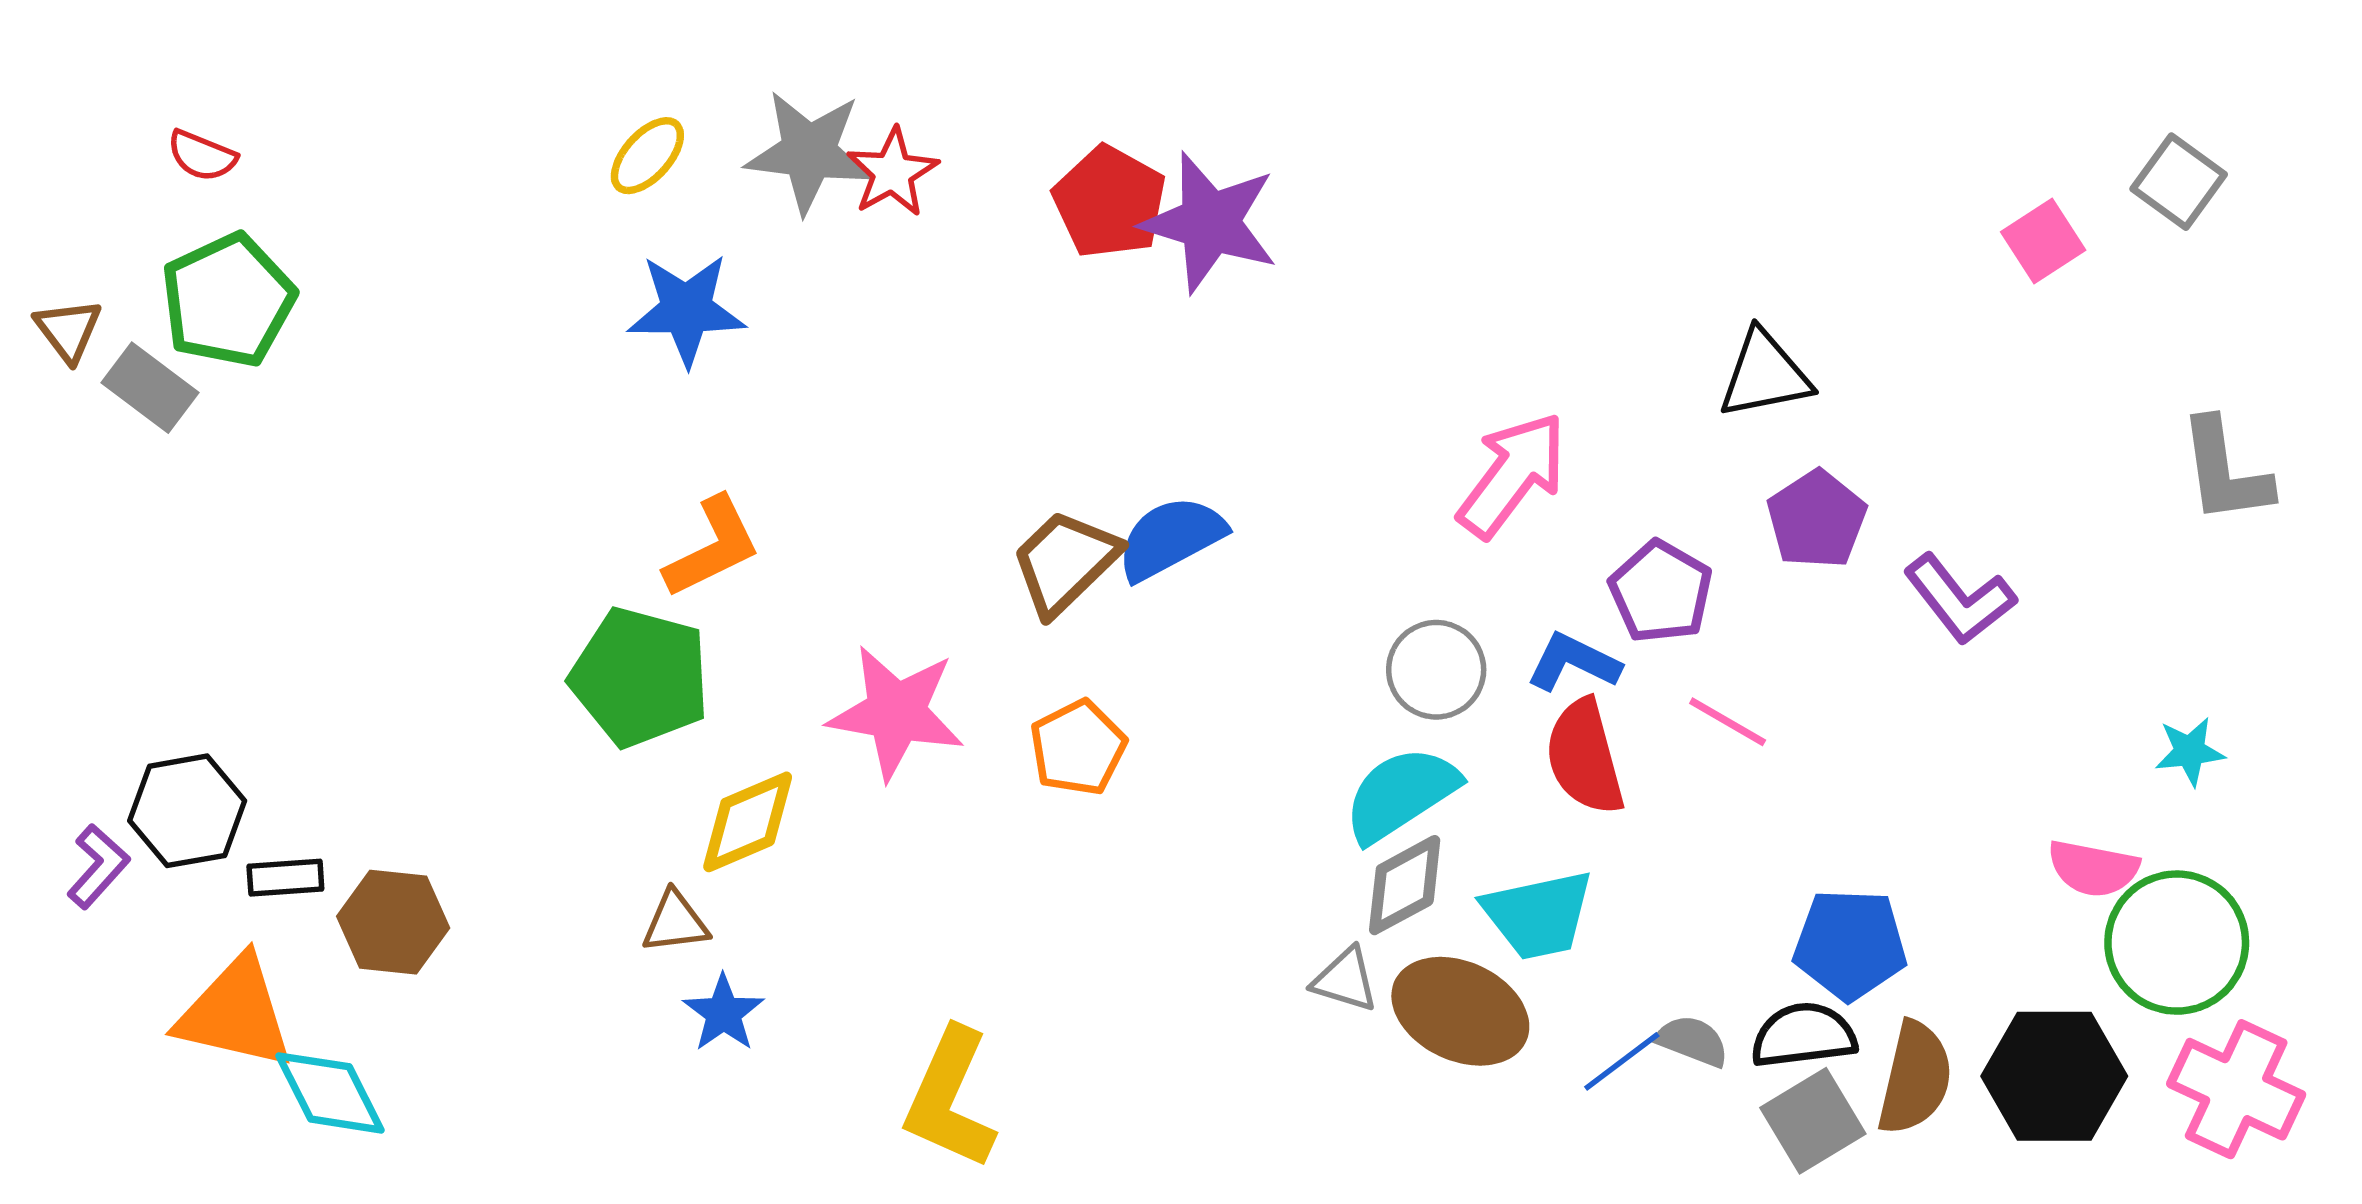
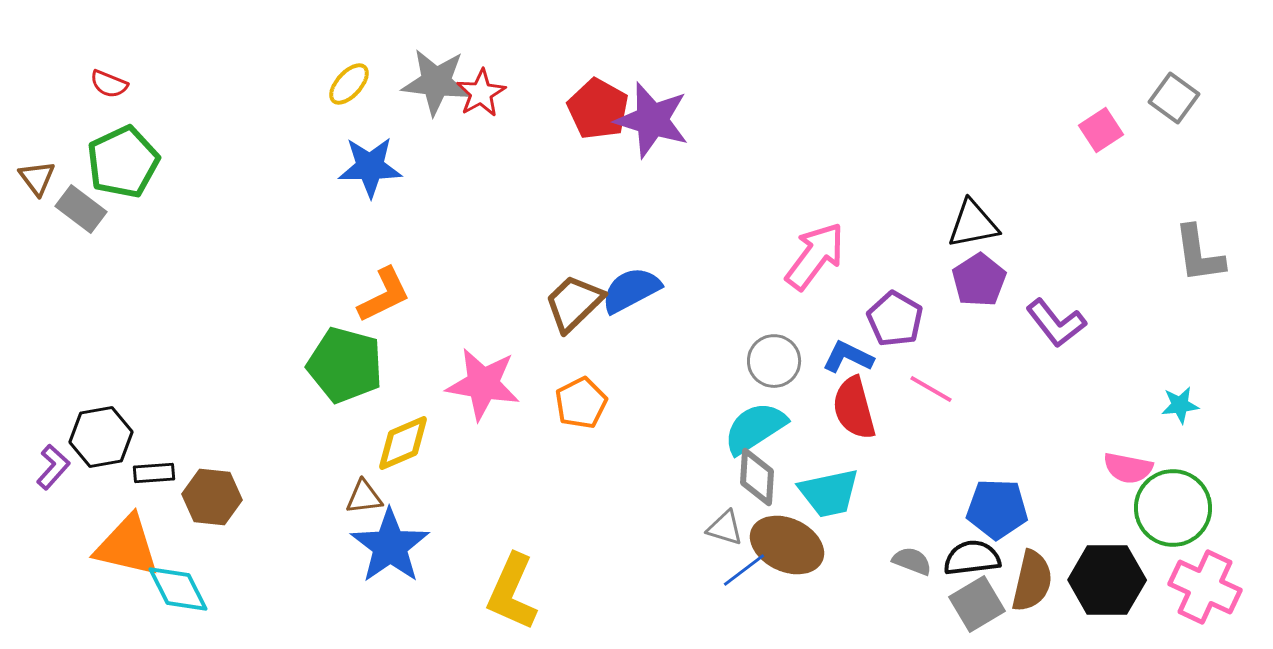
black triangle: (1765, 375) -> (973, 224), moved
gray diamond: (1405, 885) -> (757, 477), turned -58
blue star: (723, 1013) -> (390, 546), size x1.8
blue line: (1622, 1061) -> (744, 570), moved

